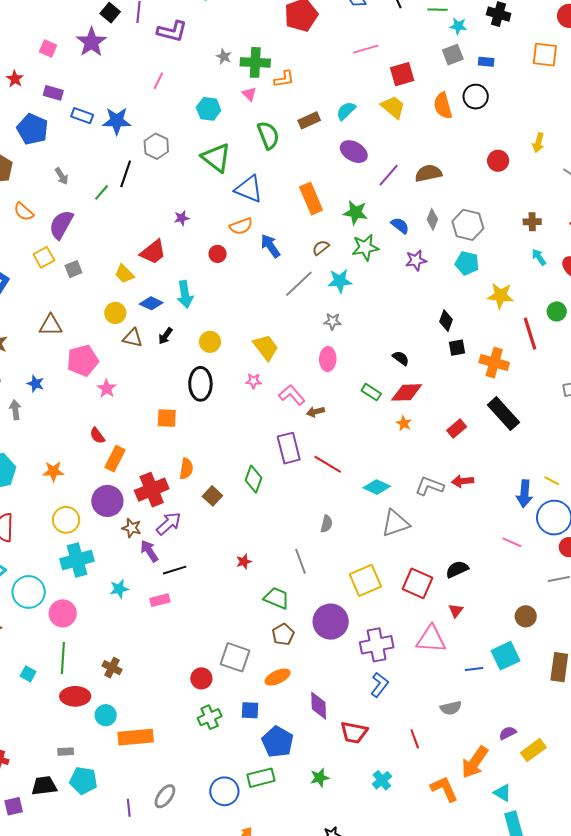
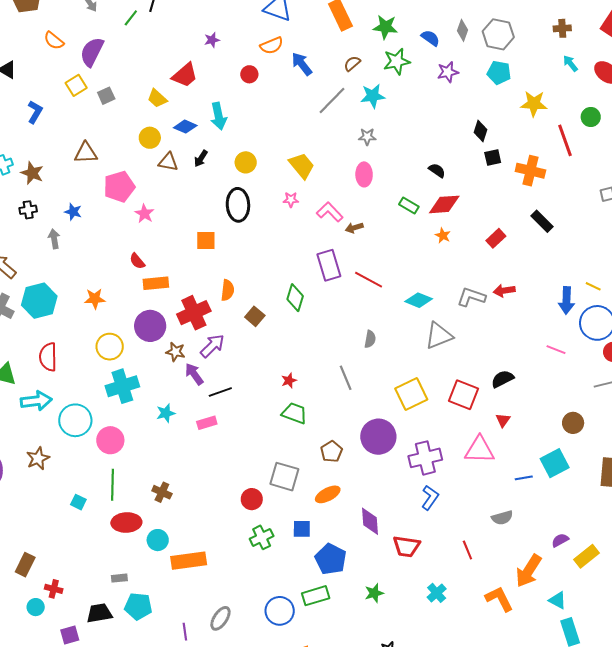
black rectangle: (503, 414) -> (542, 221), size x0.7
orange rectangle: (115, 459) -> (156, 283), turned 60
green trapezoid: (277, 598) -> (294, 413), moved

